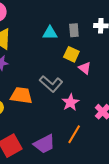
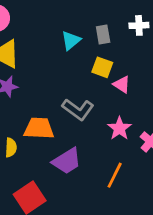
cyan triangle: (50, 33) -> (71, 41), turned -35
pink star: (70, 102) -> (119, 128), moved
purple trapezoid: (44, 144) -> (67, 161), moved

